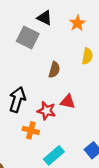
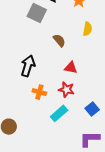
brown semicircle: (54, 70) -> (59, 40), turned -56
red star: (46, 111) -> (66, 90), moved

